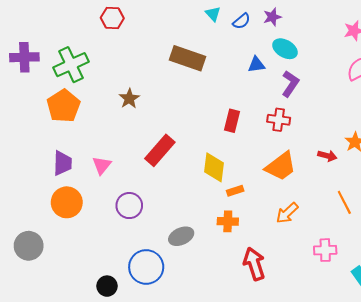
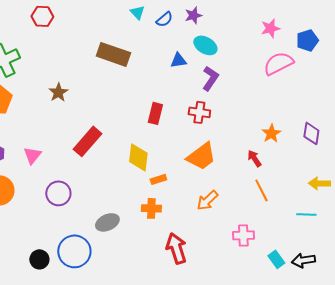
red arrow: (327, 156) -> (254, 158), moved, turned -138
black circle: (107, 286) -> (39, 259), moved

